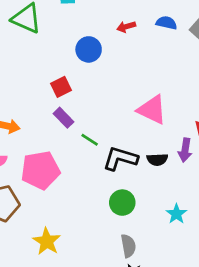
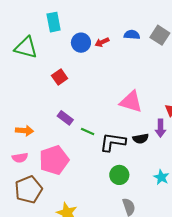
blue circle: (89, 49) -> (81, 43), moved
red square: (61, 87) -> (60, 77), moved

